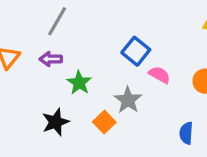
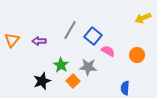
gray line: (57, 21) -> (70, 30), moved
green star: (79, 83) -> (61, 65), moved
gray star: (128, 100) -> (88, 67), turned -30

